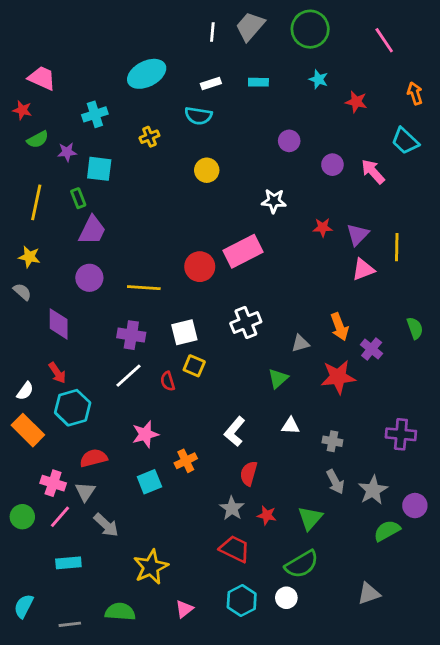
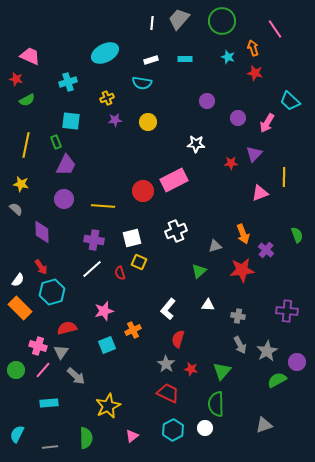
orange arrow: (415, 93) -> (253, 48), moved
purple star: (67, 152) -> (115, 120), moved
pink arrow: (373, 172) -> (267, 123), turned -108
purple triangle: (358, 234) -> (254, 154), moved
green semicircle: (302, 564) -> (216, 404), turned 120
green semicircle: (120, 612) -> (86, 438), turned 85

